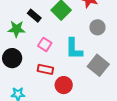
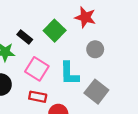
pink square: (45, 44) -> (37, 69), size x1.5

